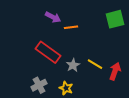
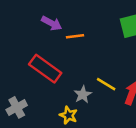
gray star: (73, 65) -> (83, 95), moved
gray cross: (39, 85) -> (17, 107), moved

